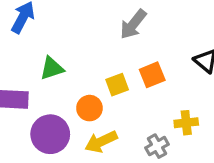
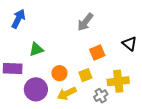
yellow square: (117, 85) -> (85, 75), moved
yellow cross: (186, 123) -> (118, 81), size x1.5

